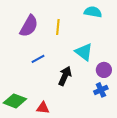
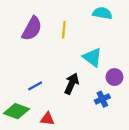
blue line: (38, 59) -> (35, 86), moved
blue cross: (101, 90) -> (102, 99), moved

